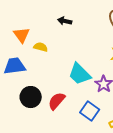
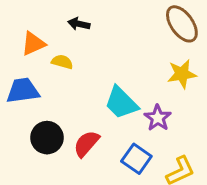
black arrow: (65, 21) -> (79, 24), moved
orange triangle: (22, 35) -> (33, 44), turned 42

